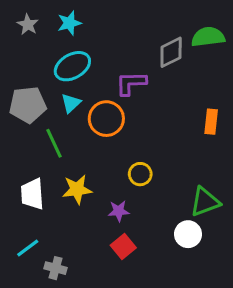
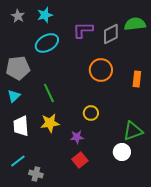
purple L-shape: (131, 83) -> (83, 30), moved
cyan triangle: (71, 103) -> (14, 96), moved
orange circle: (106, 119) -> (101, 70), moved
green line: (54, 143) -> (49, 93), moved

